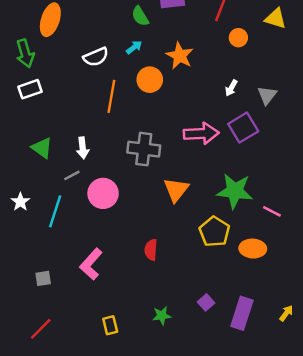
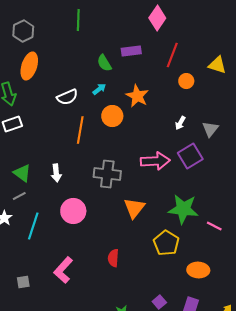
gray line: (72, 175) -> (19, 196), moved
orange ellipse: (253, 249) -> (198, 270), moved

